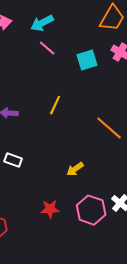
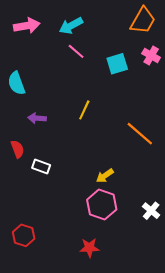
red star: (50, 209) -> (89, 248), moved
pink hexagon: (91, 210) -> (102, 205), moved

